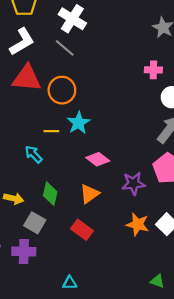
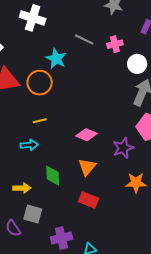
gray line: (65, 48) -> (84, 39), moved
cyan star: (78, 123) -> (56, 59), moved
cyan arrow: (34, 154) -> (29, 145), turned 144
gray square: (35, 223) -> (33, 214), moved
purple cross: (24, 252) -> (61, 238), moved

